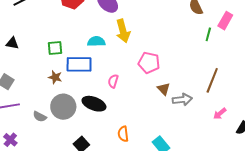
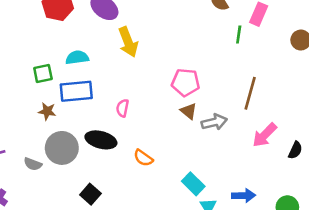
cyan semicircle: (96, 41) -> (77, 58), moved
pink pentagon: (149, 63) -> (185, 82), moved
pink arrow: (220, 114) -> (265, 135), size x1.5
orange semicircle: (123, 134) -> (143, 158), moved, turned -42

